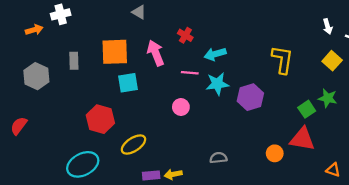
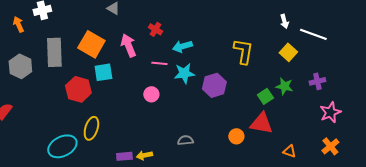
orange arrow: (34, 30) -> (18, 24), turned -98
orange square: (115, 52) -> (91, 44), turned 32
gray rectangle: (74, 61) -> (54, 52), size x1.8
red hexagon: (100, 119) -> (78, 89), moved
yellow ellipse: (133, 145) -> (91, 128), moved, turned -40

